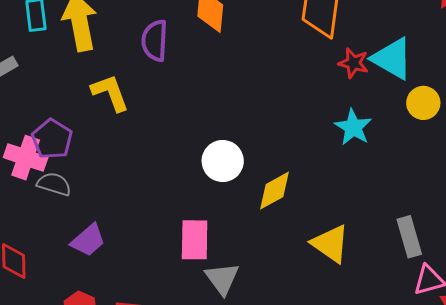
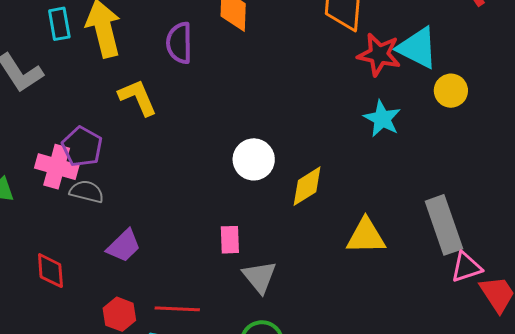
red star: (353, 63) -> (379, 54), size x1.4
gray rectangle: (409, 237) -> (444, 225), size x1.4
pink rectangle: (195, 240) -> (230, 240), size x0.7
yellow triangle: (330, 244) -> (366, 236), turned -33

